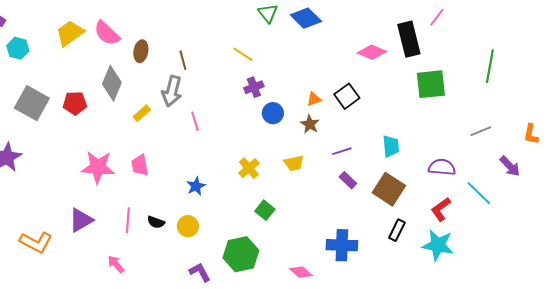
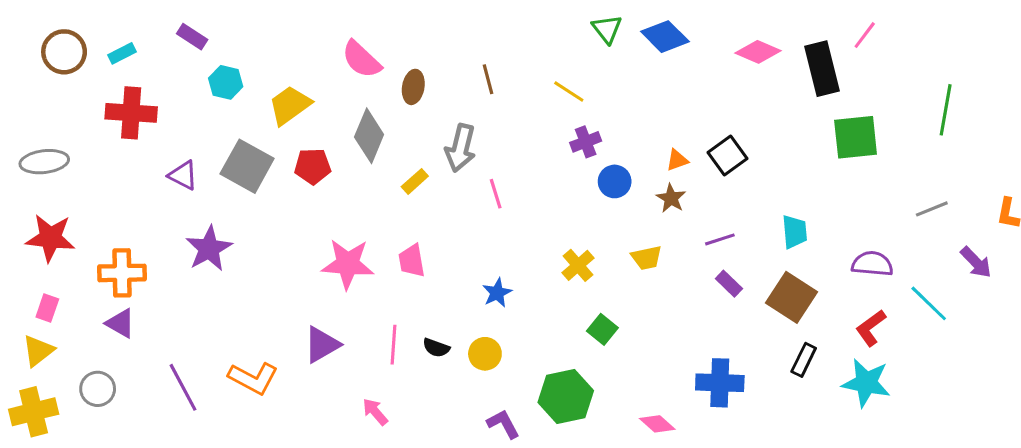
yellow trapezoid: (70, 33) -> (290, 105), moved
pink diamond: (372, 52) -> (758, 52), moved
brown line: (183, 60) -> (488, 79), moved

